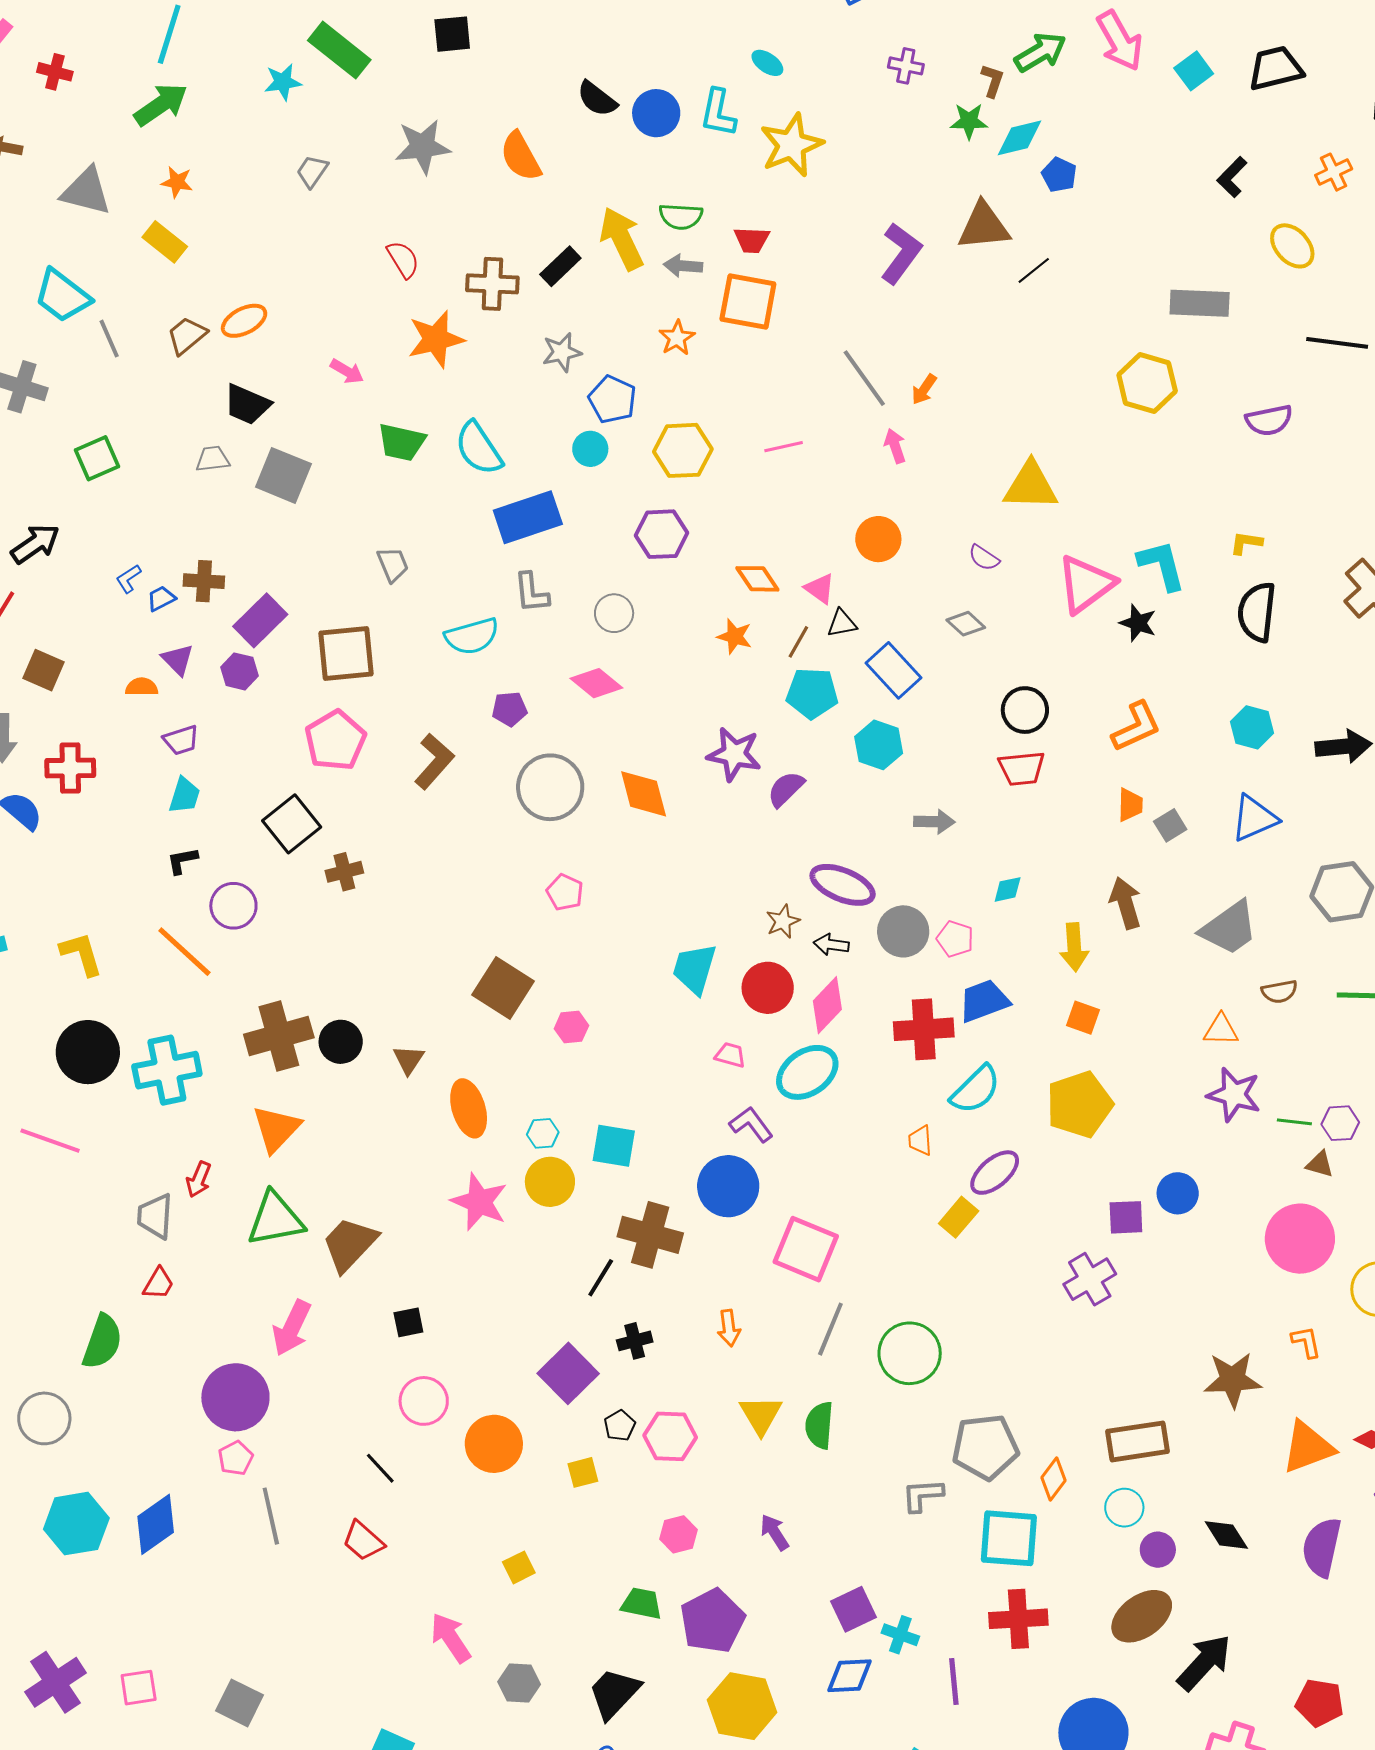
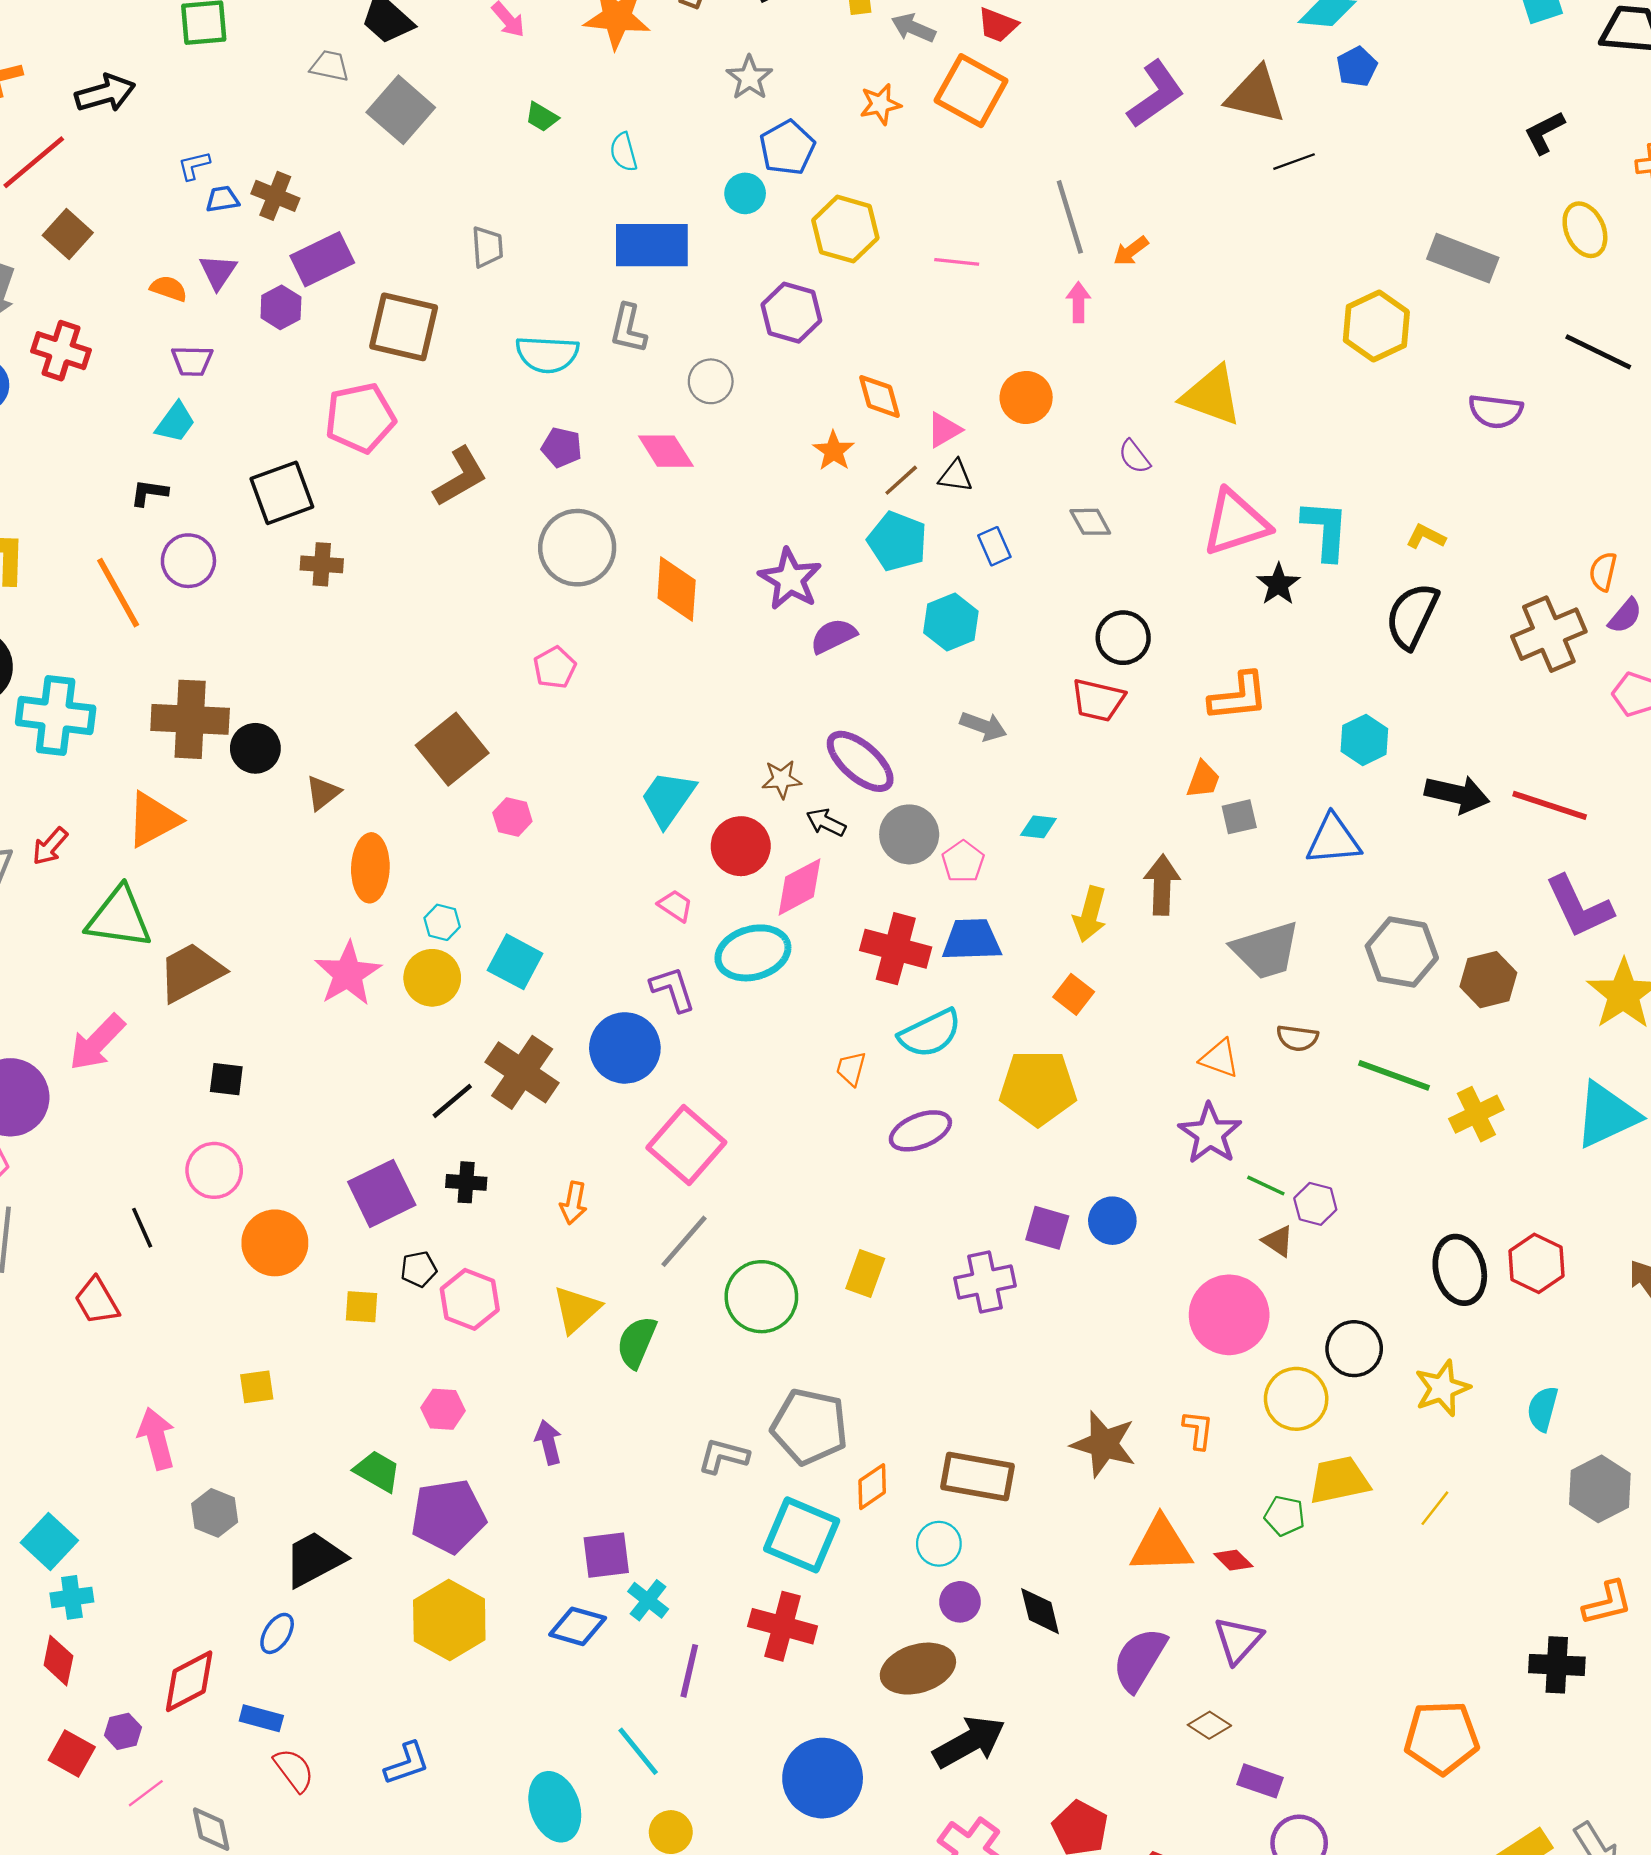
gray star: (562, 352) -> (749, 78), turned 30
green trapezoid: (402, 442) -> (542, 117), size x0.6
cyan semicircle: (479, 448) -> (624, 152), size x0.6
pink triangle: (820, 589) -> (944, 430), turned 36
blue rectangle: (893, 670) -> (994, 546), size x0.6
yellow rectangle: (959, 1217) -> (865, 1274), moved, turned -39

